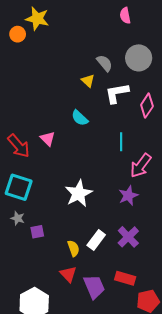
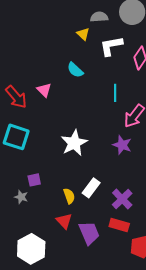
gray semicircle: (104, 63) -> (99, 17), turned -54
purple star: (128, 196) -> (122, 145), turned -30
gray star: (18, 218) -> (21, 197), moved
purple cross: (128, 237) -> (122, 199), moved

